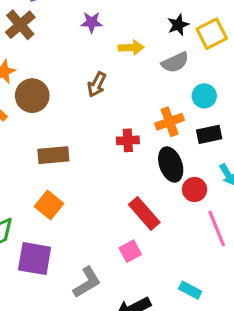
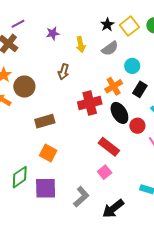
yellow arrow: (131, 48) -> (81, 44), turned 91
black rectangle: (209, 134) -> (140, 89), turned -35
red cross: (128, 140) -> (90, 103), size x1.6

